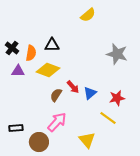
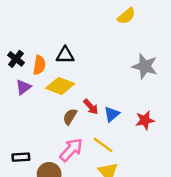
yellow semicircle: (88, 15) -> (126, 16), moved
purple triangle: (18, 71) -> (23, 87), turned -40
yellow line: (108, 118) -> (103, 145), moved

